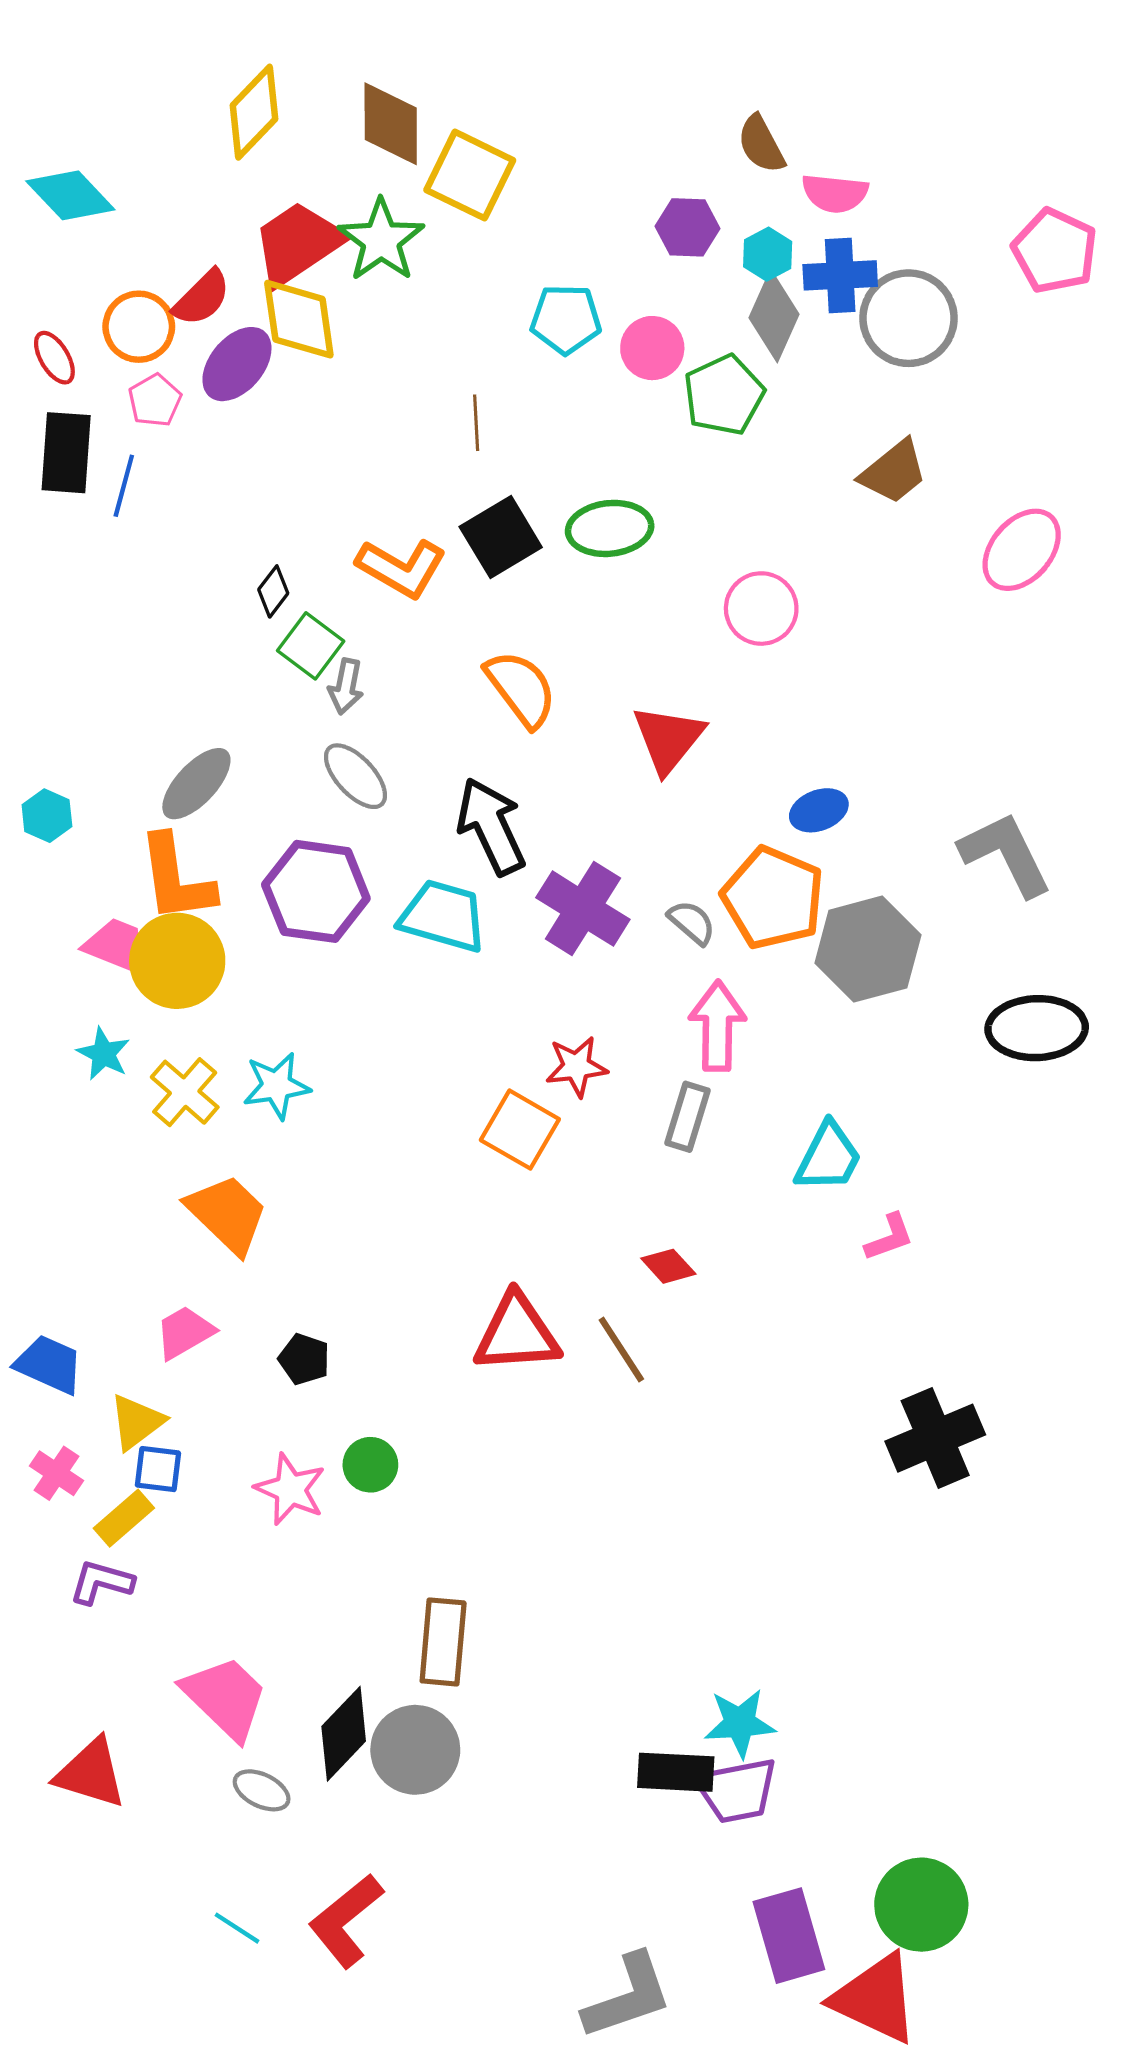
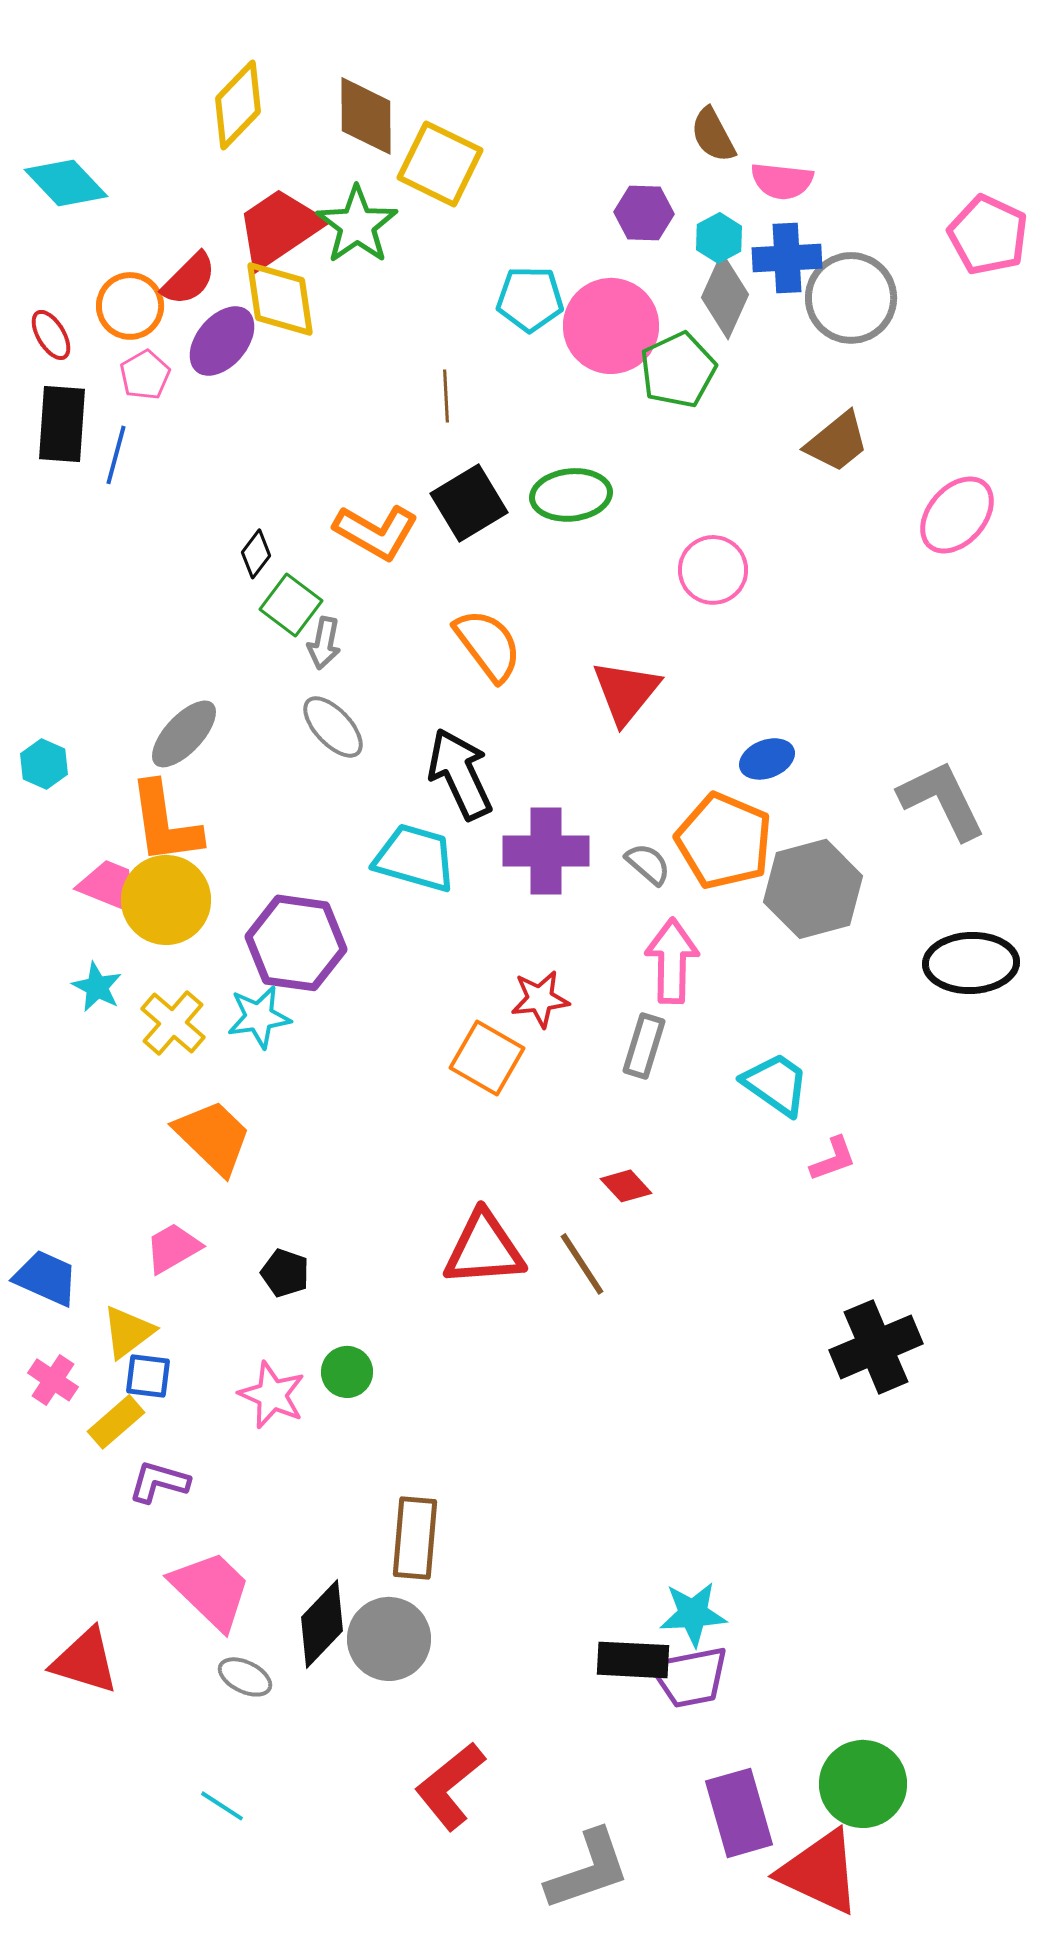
pink circle: (652, 348) -> (611, 326), size x1.6
purple hexagon: (316, 891) -> (296, 943), moved
purple cross: (583, 909) -> (546, 851), turned -32
cyan trapezoid: (828, 1157) -> (776, 1084), turned -82
purple L-shape: (101, 1582) -> (159, 1482), moved
red L-shape: (346, 1921) -> (450, 1786), moved

